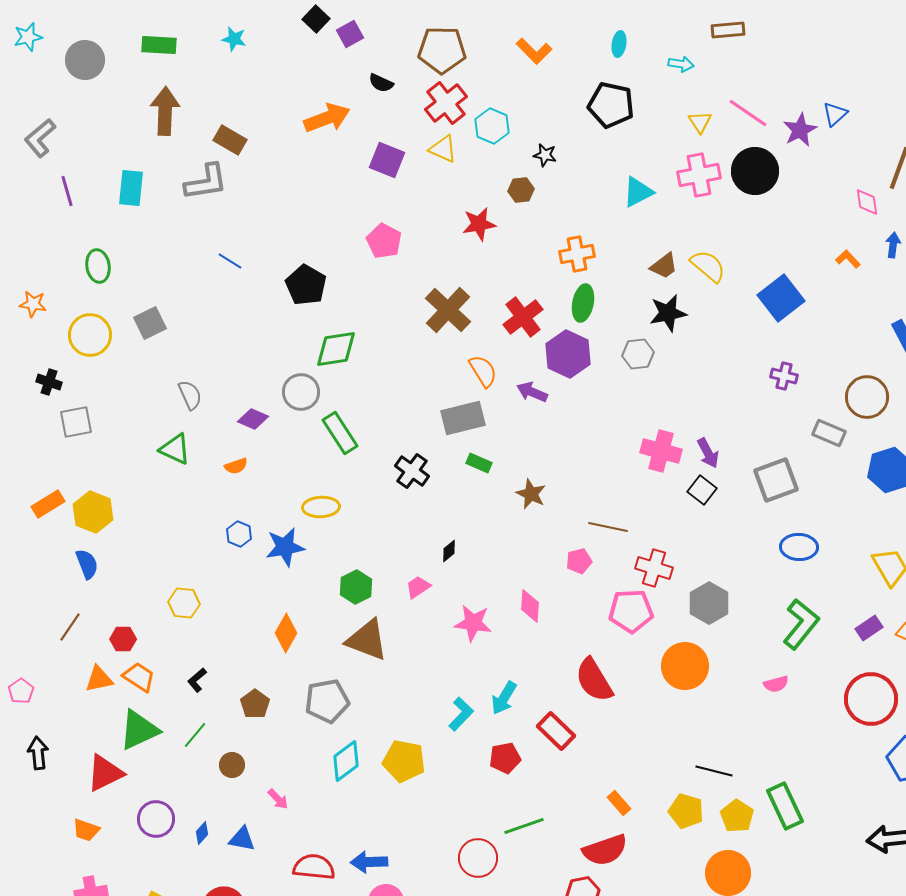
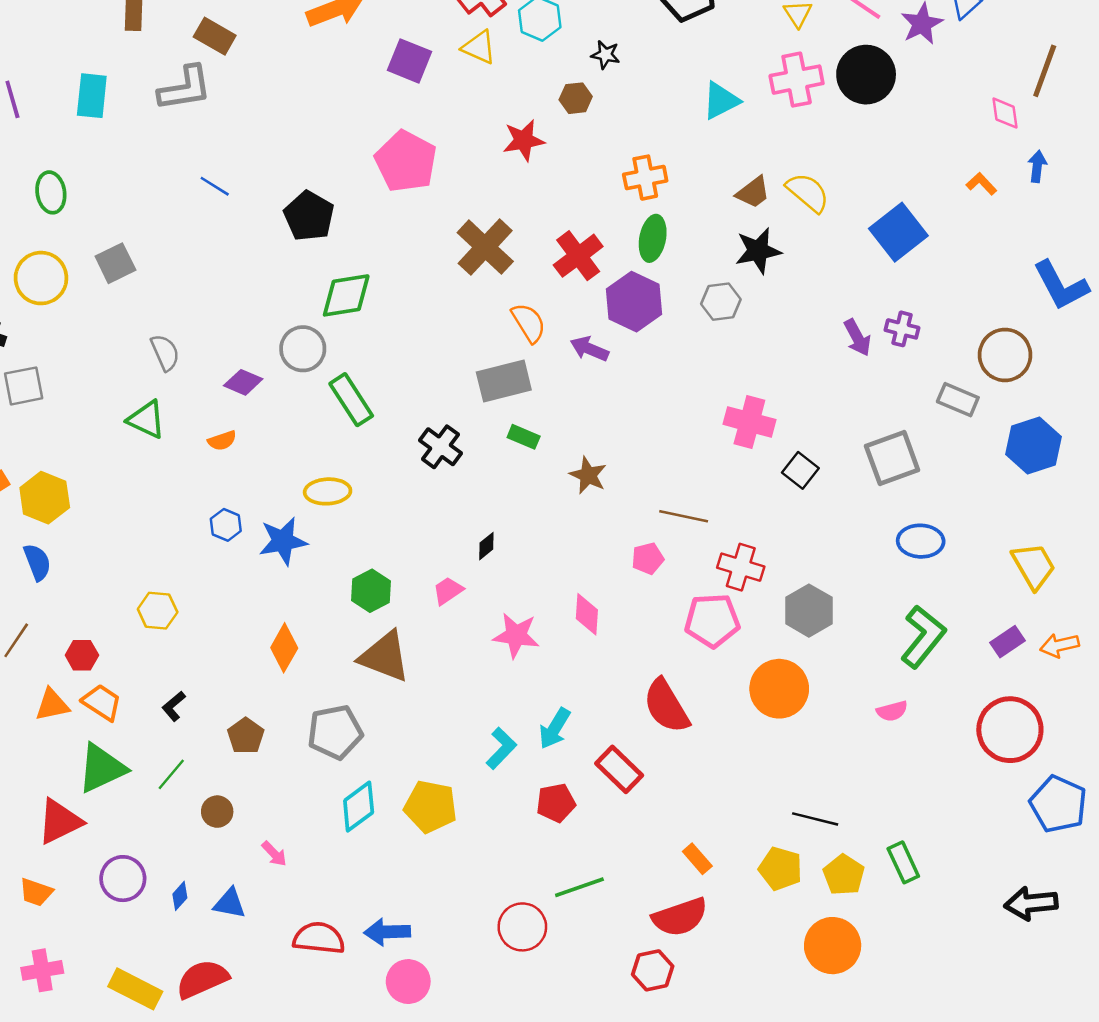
pink pentagon: (384, 241) -> (406, 161), size x1.4
purple arrow: (708, 453) -> (857, 338), moved
green rectangle: (785, 806) -> (903, 862), size x0.7

